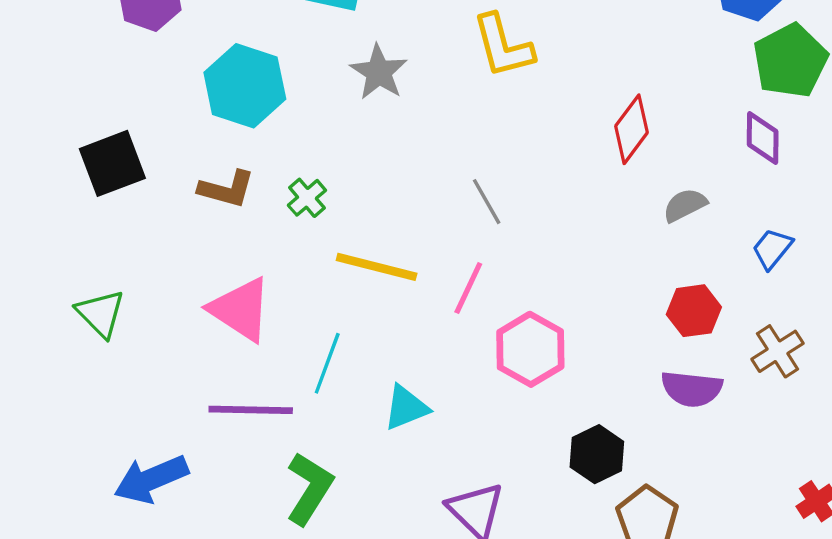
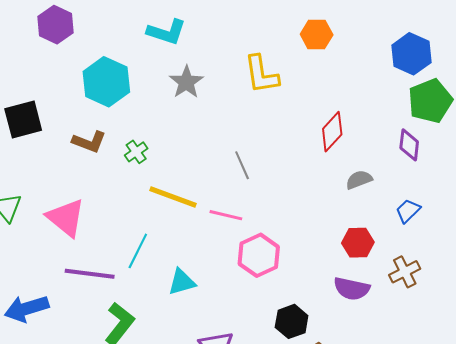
pink line: (468, 288) -> (226, 215), turned 72
pink triangle: (241, 309) -> (66, 218), moved

